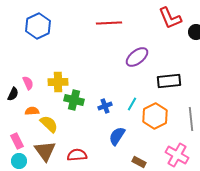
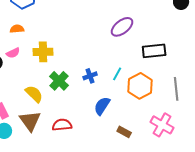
pink semicircle: (28, 83) -> (13, 53), turned 88
green cross: (74, 100) -> (59, 81), moved, turned 30
orange semicircle: (32, 111) -> (17, 29), moved

